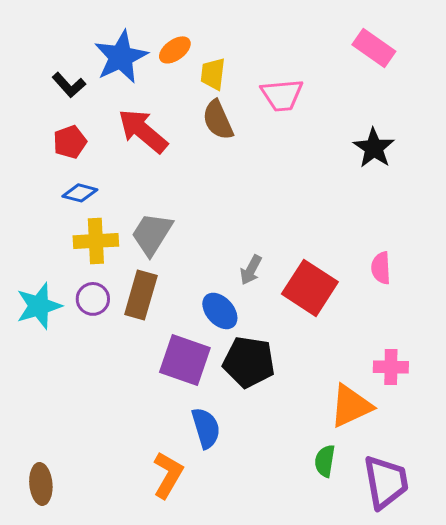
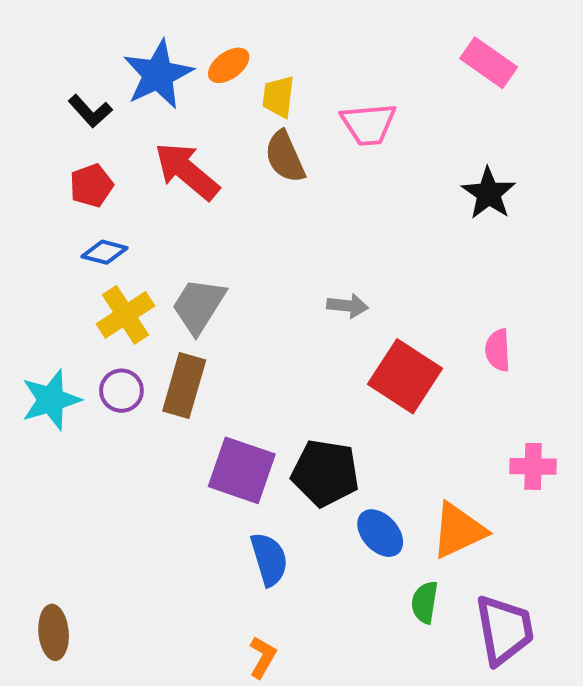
yellow cross: (96, 241) -> (125, 315), turned -30
gray arrow: (251, 270) -> (348, 306), moved, turned -112
blue ellipse: (220, 311) -> (380, 533), moved
pink cross: (391, 367) -> (533, 466), moved
orange L-shape: (168, 475) -> (263, 657), moved, size x0.7

